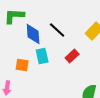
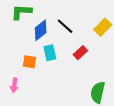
blue diamond: (33, 34) -> (41, 30), turned 55

